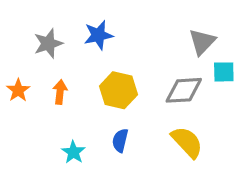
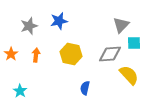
blue semicircle: (120, 140) -> (85, 88), moved
yellow semicircle: (187, 142) -> (129, 75), moved
cyan star: (73, 152) -> (20, 91), moved

